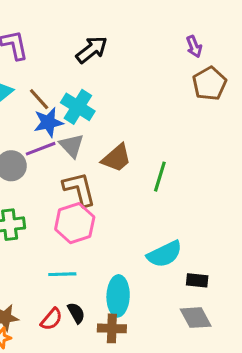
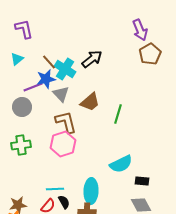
purple arrow: (194, 46) -> (140, 30), size x1.5
black arrow: (92, 50) -> (92, 59), moved
brown line: (39, 99) -> (49, 62), moved
purple line: (41, 149) -> (33, 87), moved
cyan line: (62, 274) -> (55, 189), moved

